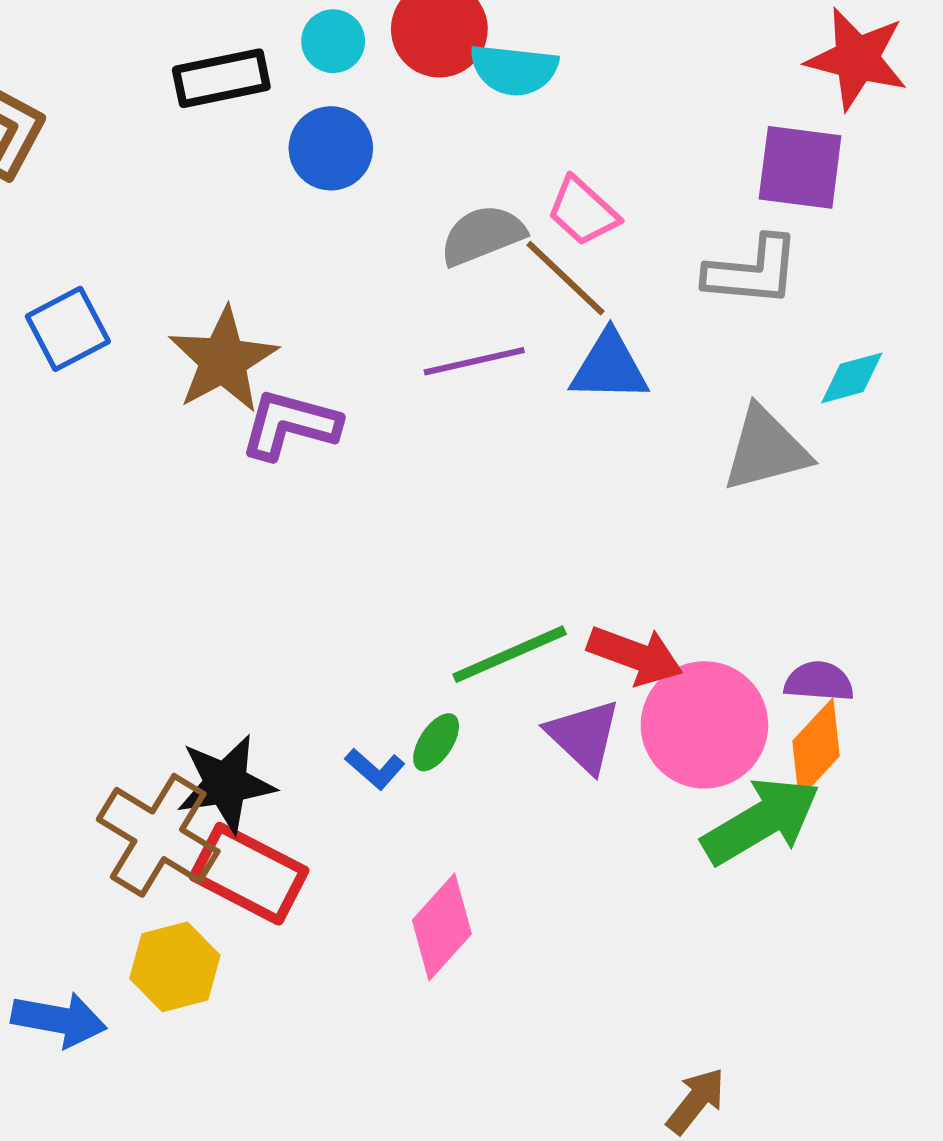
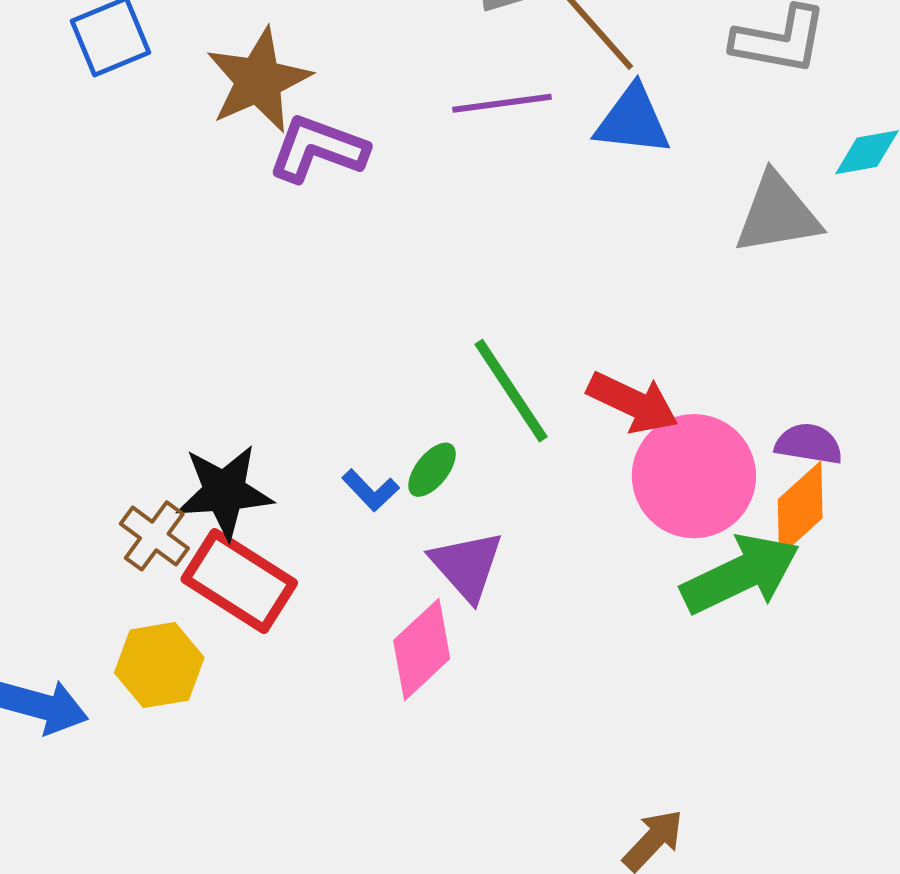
green line: (510, 654) -> (511, 391), turned 75
purple triangle: (584, 736) -> (467, 566), moved
brown cross: (158, 835) -> (154, 536), size x0.6

